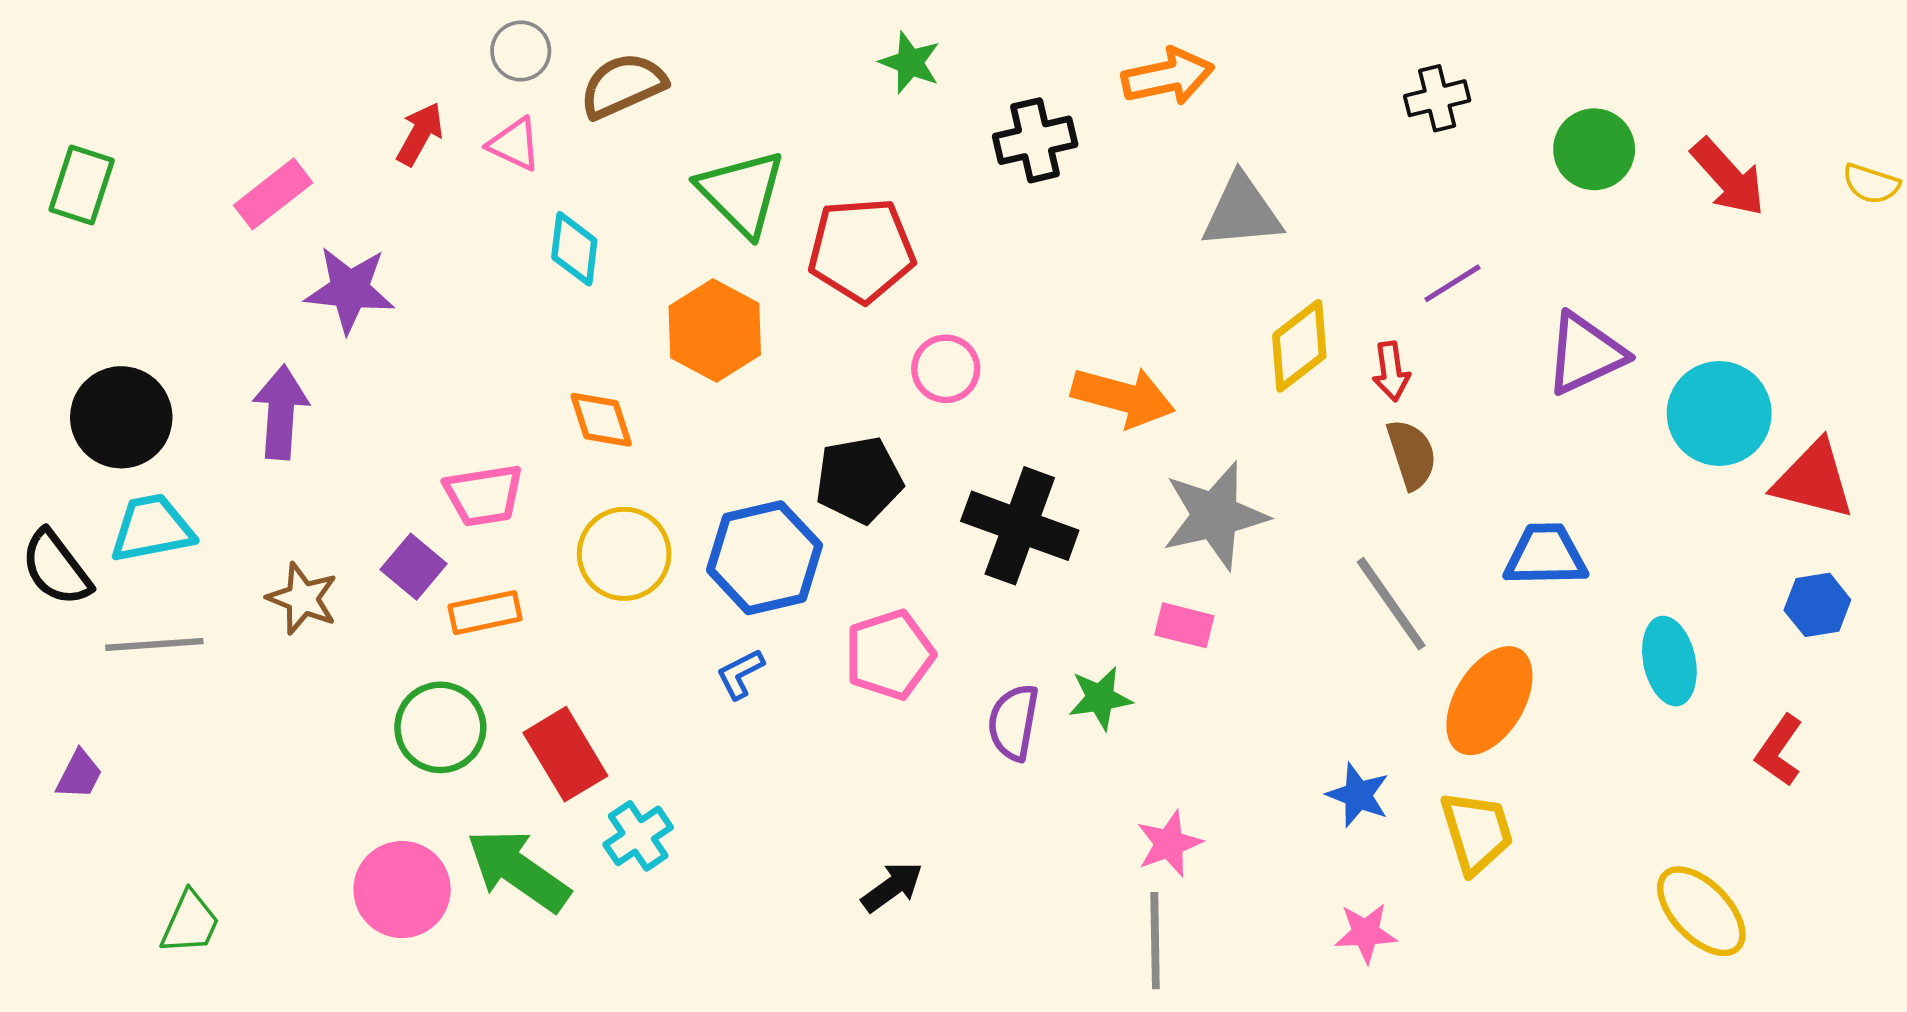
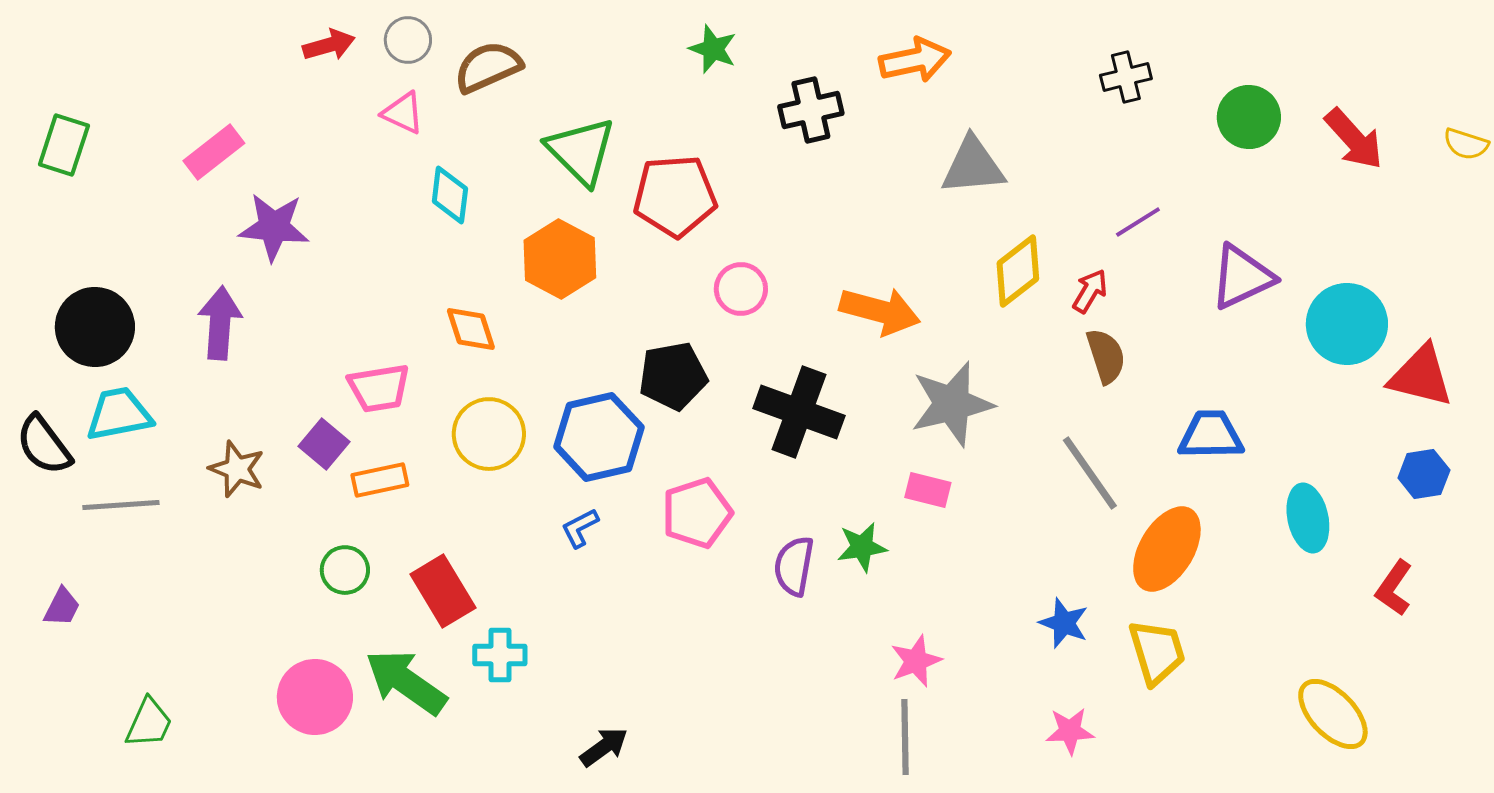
red arrow: (420, 134) -> (329, 45), moved, turned 45
red arrow: (1391, 371) -> (1090, 291), turned -141
green circle: (440, 727) -> (345, 570), size x0.7
cyan cross: (638, 836) -> (500, 655), turned 34
black arrow: (892, 887) -> (604, 747), moved

